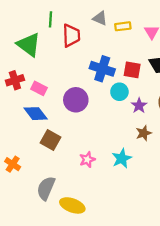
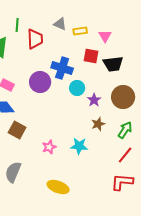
red square: (132, 70) -> (91, 56), moved
purple circle: (76, 100) -> (40, 82), moved
cyan star: (122, 158) -> (79, 146), turned 30
yellow ellipse: (72, 205) -> (58, 187), moved

